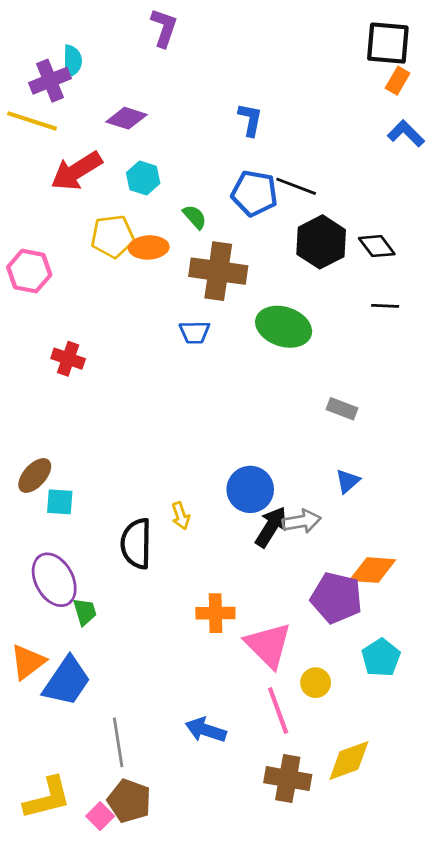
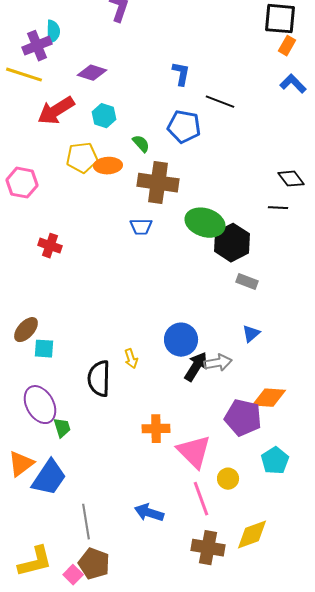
black line: (296, 186) -> (220, 102), moved
black hexagon: (321, 242) -> (232, 243), moved
black diamond: (377, 246) -> (291, 179), moved

